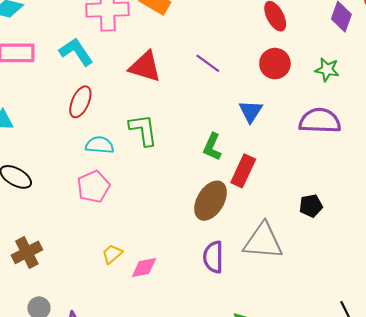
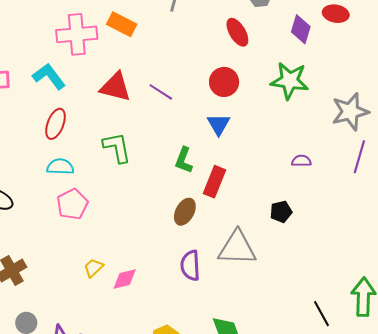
purple line: (208, 63) -> (161, 92), moved
red circle: (275, 64) -> (224, 82), moved
green star: (327, 70) -> (290, 81), size x1.6
purple semicircle: (320, 121) -> (301, 161), moved, size x0.5
cyan semicircle: (100, 145) -> (60, 167), moved
brown ellipse: (211, 201) -> (185, 212), size x0.7

